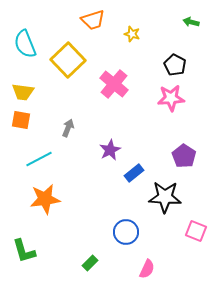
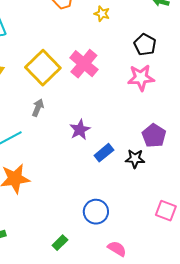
yellow square: (68, 60) -> (43, 68), moved
black star: (165, 197) -> (135, 159), moved, size x0.6
pink semicircle: (147, 269) -> (117, 249), turned -84

